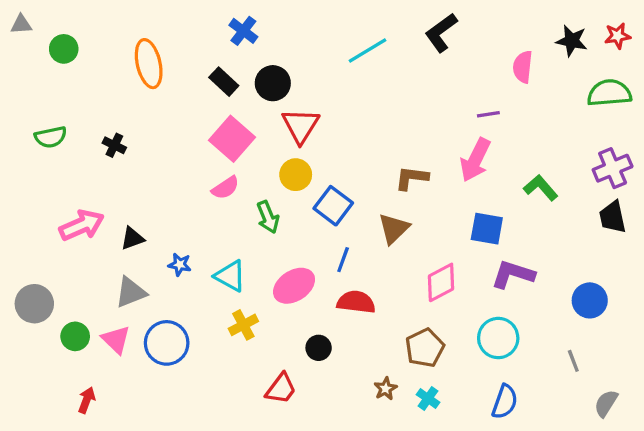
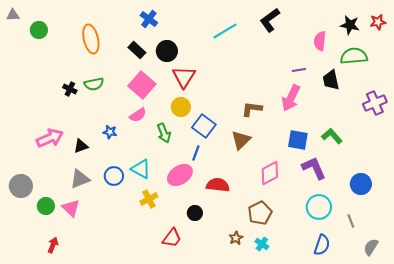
green semicircle: (609, 93) -> (354, 56), moved
green semicircle: (51, 137) -> (94, 84), moved
green L-shape: (541, 188) -> (332, 136), moved
black trapezoid: (613, 217) -> (331, 80), moved
blue line: (343, 260) -> (196, 153), moved
blue star: (180, 265) -> (110, 132), moved
purple L-shape: (513, 274) -> (314, 168), turned 48
cyan circle: (498, 338) -> (319, 207), moved
blue circle: (167, 343) -> (114, 176), moved, size x0.7
blue semicircle: (505, 402) -> (322, 245), moved

